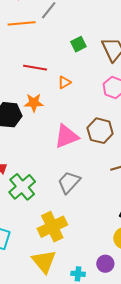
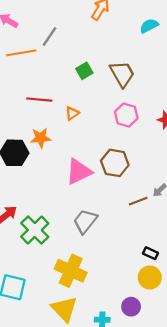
yellow cross: (52, 227) -> (71, 271), turned -36

